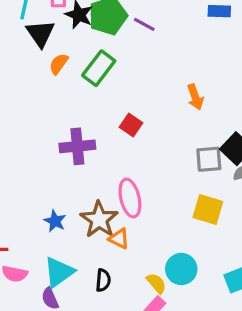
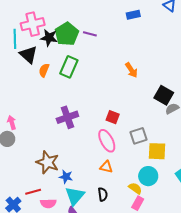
red square: (131, 125) -> (113, 117), moved
gray square: (209, 159) -> (138, 136), moved
yellow square: (208, 210) -> (157, 151), moved
brown star: (99, 219) -> (48, 162), moved
blue star: (55, 221) -> (66, 177), moved

